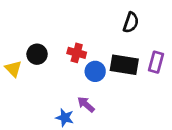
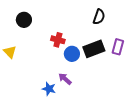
black circle: (37, 54) -> (24, 20), moved
black rectangle: (124, 65) -> (94, 49), turned -30

